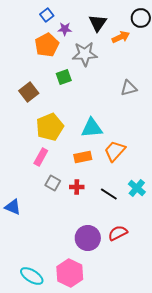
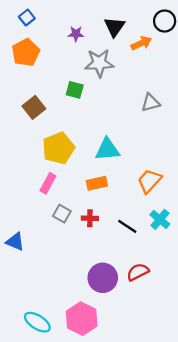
blue square: (47, 15) -> (27, 18), moved
orange pentagon: (47, 45) -> (26, 53), moved
green square: (64, 77) -> (75, 90), turned 35
orange trapezoid: (115, 151) -> (149, 181), moved

